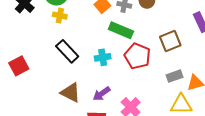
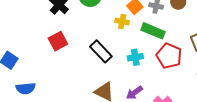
yellow cross: (60, 16) -> (122, 22), moved
red square: (19, 66) -> (58, 41), moved

